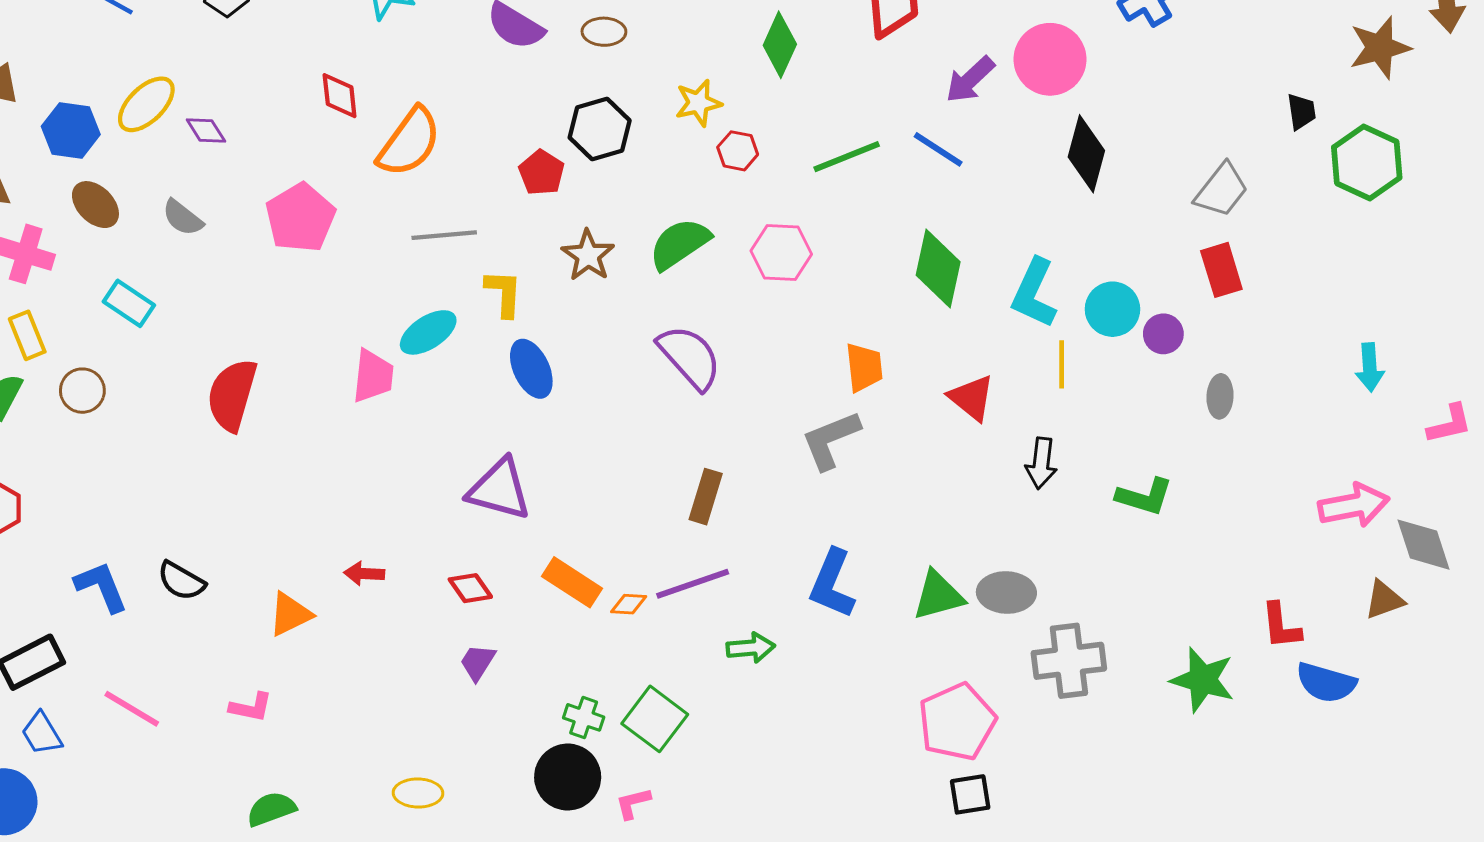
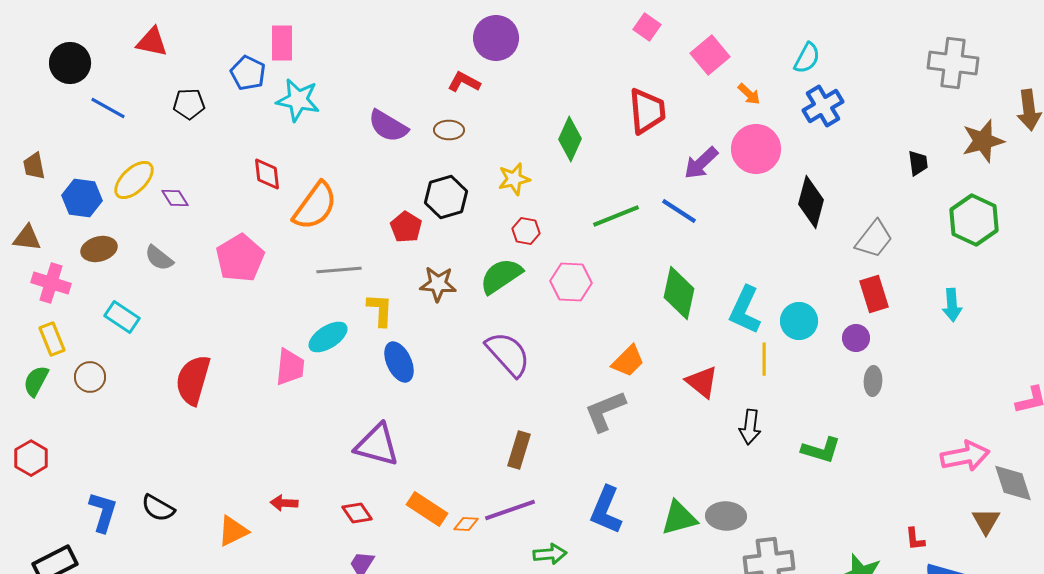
black trapezoid: (1301, 112) -> (918, 163), moved
red hexagon: (738, 151) -> (526, 231), moved
black diamond: (1086, 154) -> (811, 202), moved
brown ellipse: (95, 205) -> (99, 249), turned -60
brown star: (588, 255) -> (438, 284), turned -30
purple circle: (1163, 334) -> (856, 338), moved
orange trapezoid: (864, 367) -> (628, 361), turned 51
cyan arrow: (1370, 367) -> (952, 305), moved
blue L-shape: (101, 587) -> (103, 512), turned 39
brown triangle: (1384, 600) -> (986, 521), turned -40
red L-shape: (1281, 626) -> (915, 539), size x0.7

